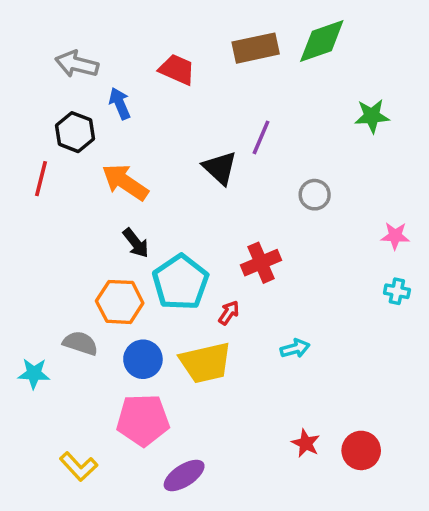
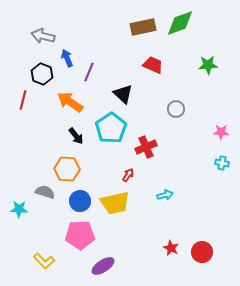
red trapezoid: (177, 70) -> (153, 65), moved
purple line: (261, 137) -> (89, 72), moved
cyan pentagon: (181, 282) -> (111, 128), moved

